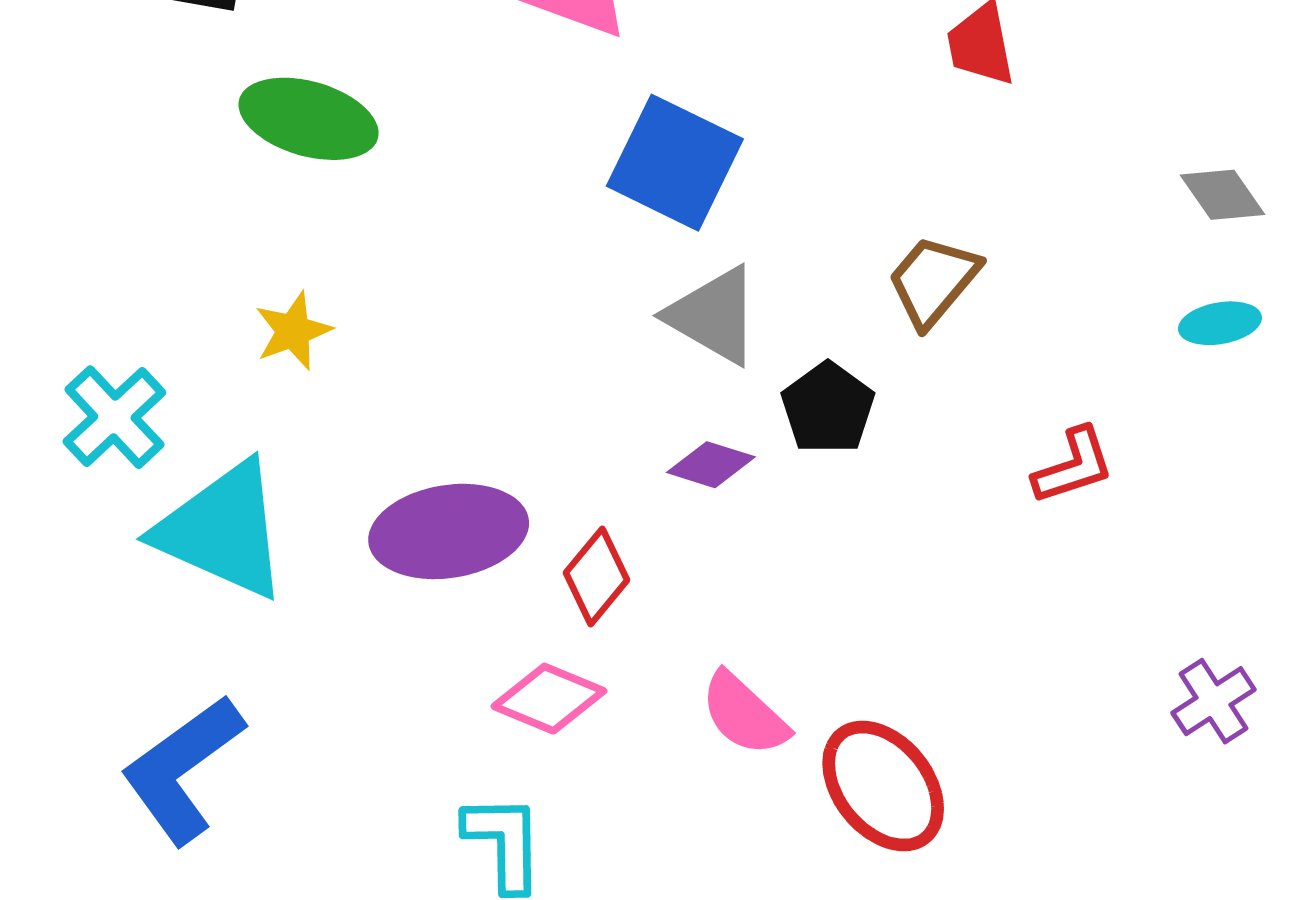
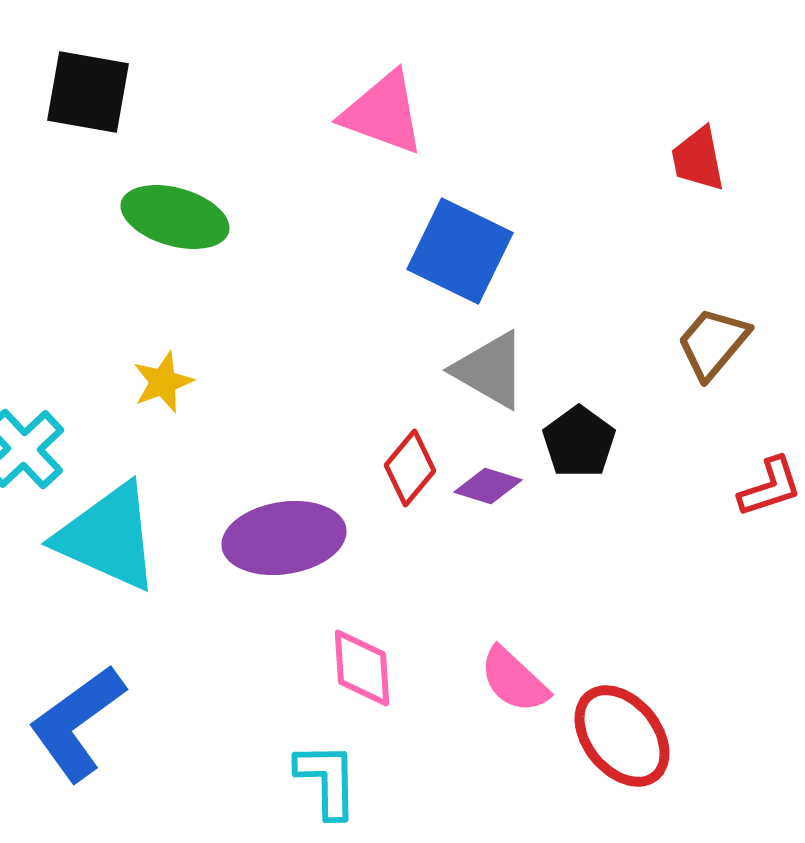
brown trapezoid: (933, 281) -> (713, 343), moved
red diamond: (596, 576) -> (410, 468), moved
pink diamond: (549, 699) -> (362, 668), turned 64

